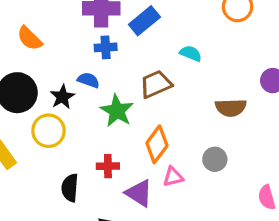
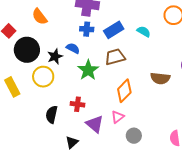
blue rectangle: (144, 21) -> (114, 30), moved
cyan semicircle: (191, 53) -> (144, 32), moved
orange diamond: (157, 144) -> (124, 91), moved
gray circle: (215, 159) -> (134, 136), moved
pink triangle: (173, 177) -> (118, 117), turned -32

